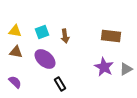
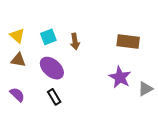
yellow triangle: (15, 31) -> (17, 36), turned 32
gray triangle: (126, 69) -> (145, 89), moved
black rectangle: (60, 84) -> (54, 97), moved

